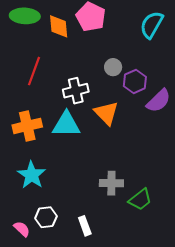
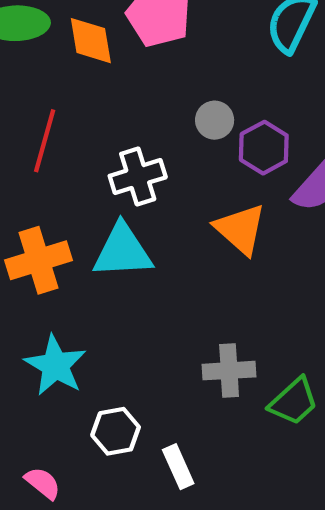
orange triangle: (106, 113) -> (240, 229), moved
white hexagon: (46, 217) -> (116, 431), moved

